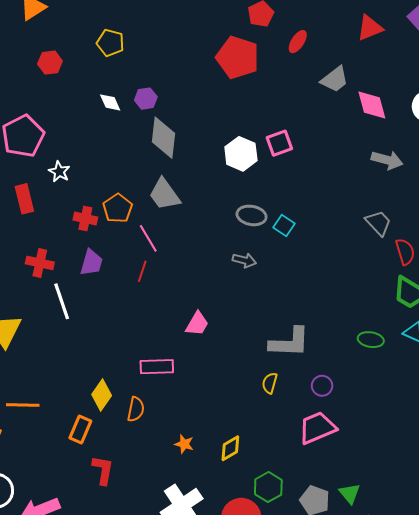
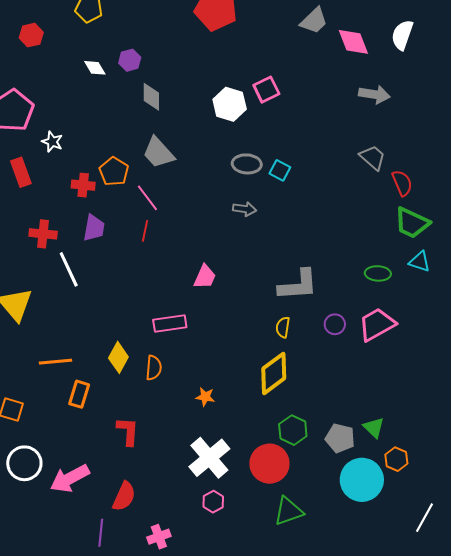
gray diamond: (164, 138) -> (151, 97), size x0.7
orange line: (23, 405) -> (55, 362), moved
pink trapezoid: (317, 428) -> (377, 324), moved
orange rectangle: (80, 430) -> (79, 394), moved
yellow diamond: (230, 448) -> (274, 373), moved, size x1.6

